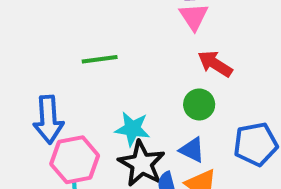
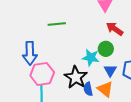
cyan star: (132, 129) -> (91, 58), moved
blue triangle: (192, 150) -> (110, 70), moved, turned 32

